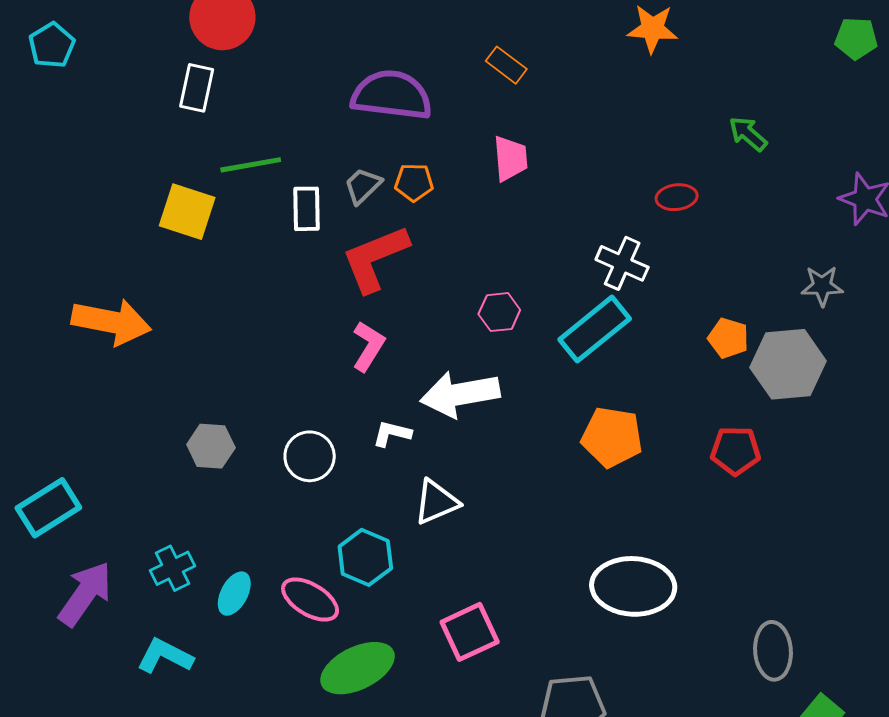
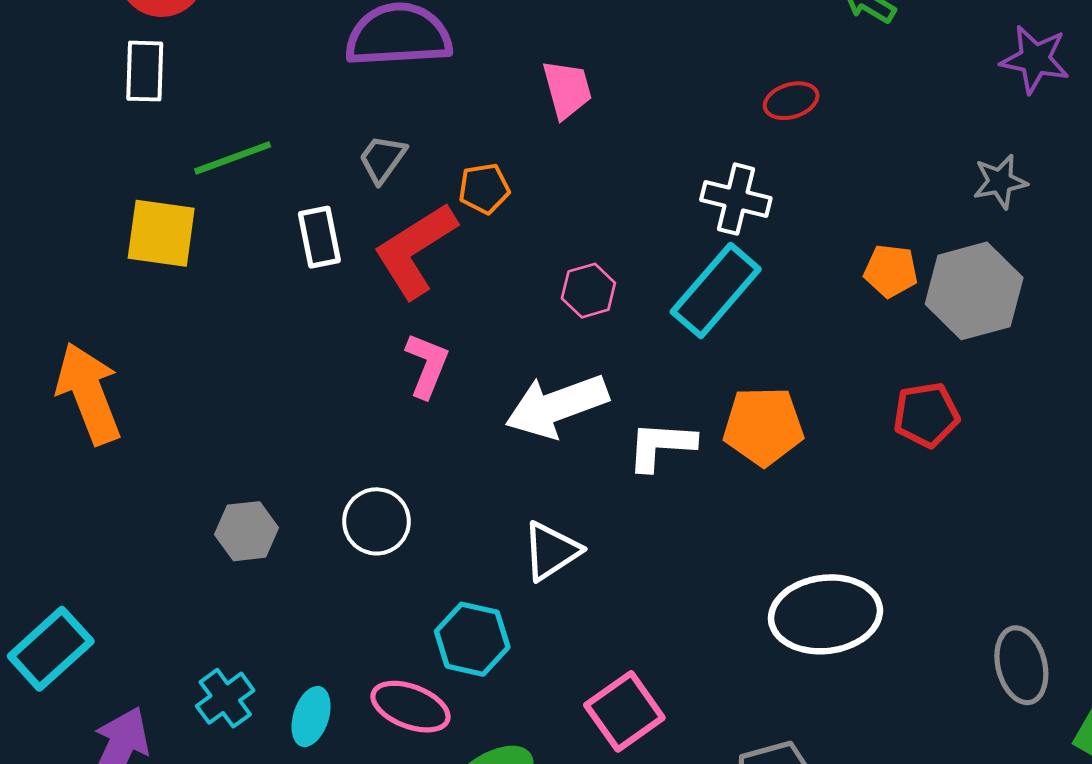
orange pentagon: (414, 182) -> (484, 188), moved
white rectangle: (306, 209) -> (319, 237), moved
orange arrow: (111, 322) -> (89, 393), turned -112
white L-shape: (392, 434) -> (661, 446), moved, size x1.4

